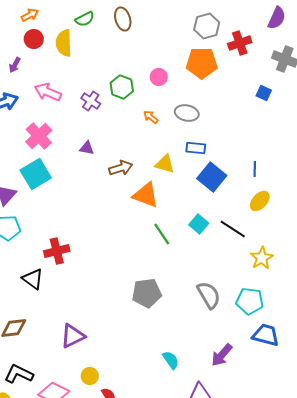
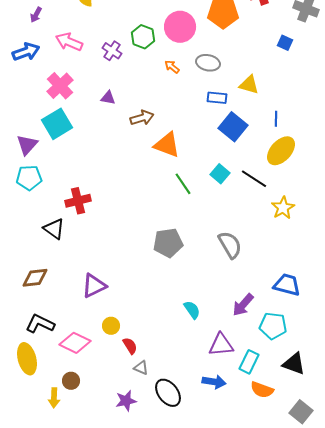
pink circle: (159, 77) -> (180, 27), size x1.8
yellow triangle: (165, 164) -> (249, 85), moved
yellow ellipse: (260, 201) -> (281, 151), size x1.4
cyan pentagon: (250, 301) -> (273, 326), moved

